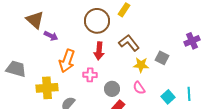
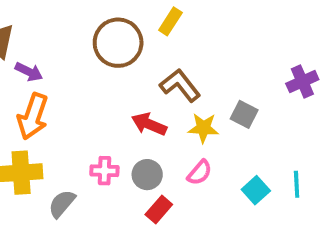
red arrow: (99, 51) -> (149, 124), moved, turned 108
orange arrow: (67, 61) -> (33, 116), moved
pink cross: (90, 75) -> (104, 171), moved
pink semicircle: (139, 88) -> (200, 173), turned -104

